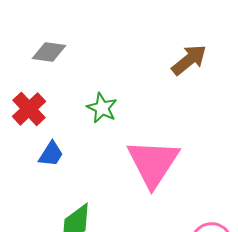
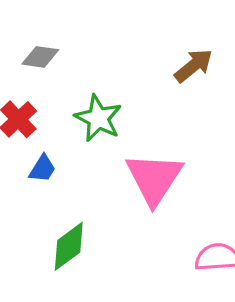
green star: (102, 108) -> (98, 118), size x1.4

